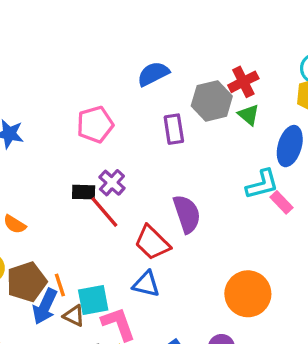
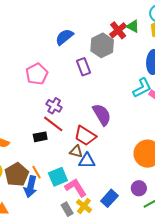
green triangle: (249, 115) -> (133, 26), moved
black rectangle: (84, 192) -> (40, 137), moved
brown triangle: (74, 316) -> (76, 151), moved

